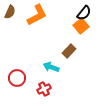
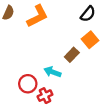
orange square: (81, 26) -> (90, 40), moved
red circle: (17, 78) -> (28, 84), moved

